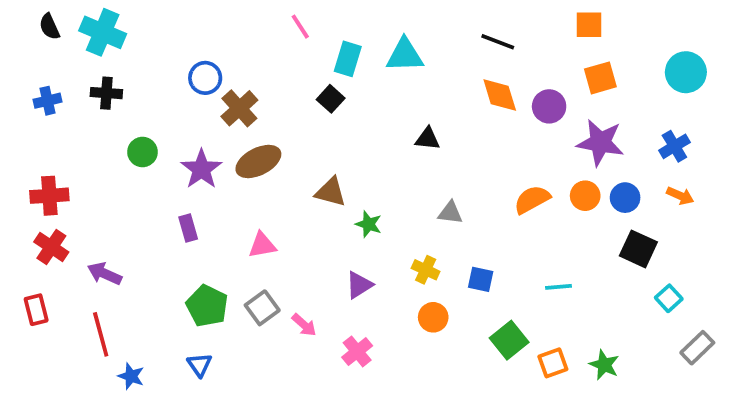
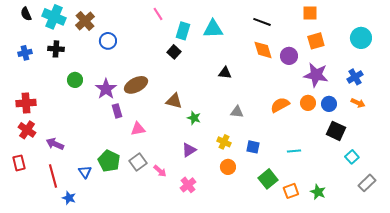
brown cross: (239, 108) -> (85, 21), moved
purple rectangle: (188, 228) -> (117, 111), moved
blue triangle: (199, 365) -> (85, 172), moved

